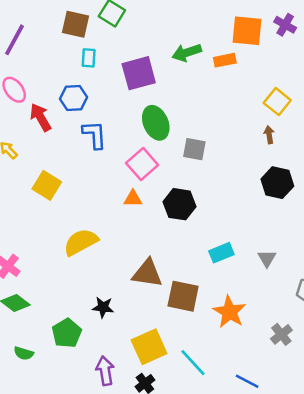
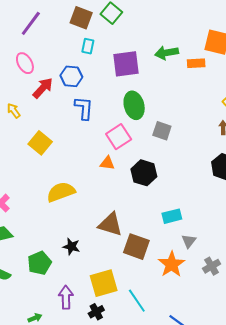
red arrow: (40, 117) -> (43, 88), turned 65
gray triangle: (267, 258) -> (189, 241), moved
gray cross: (281, 334) -> (212, 266), moved

